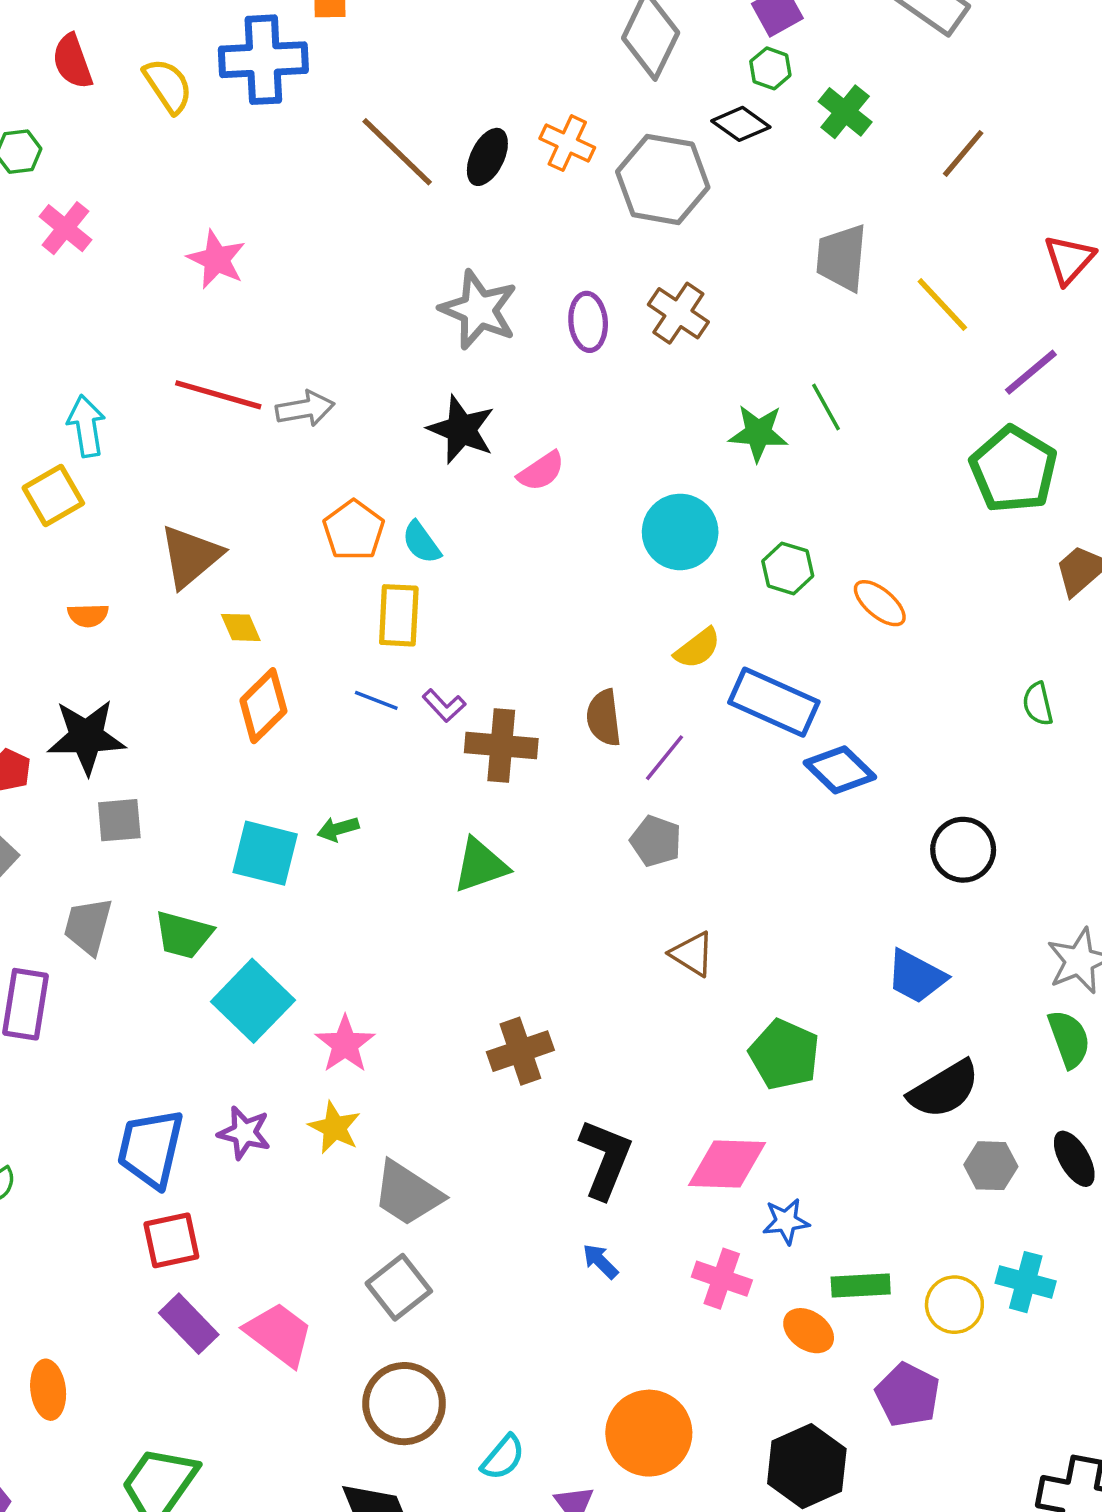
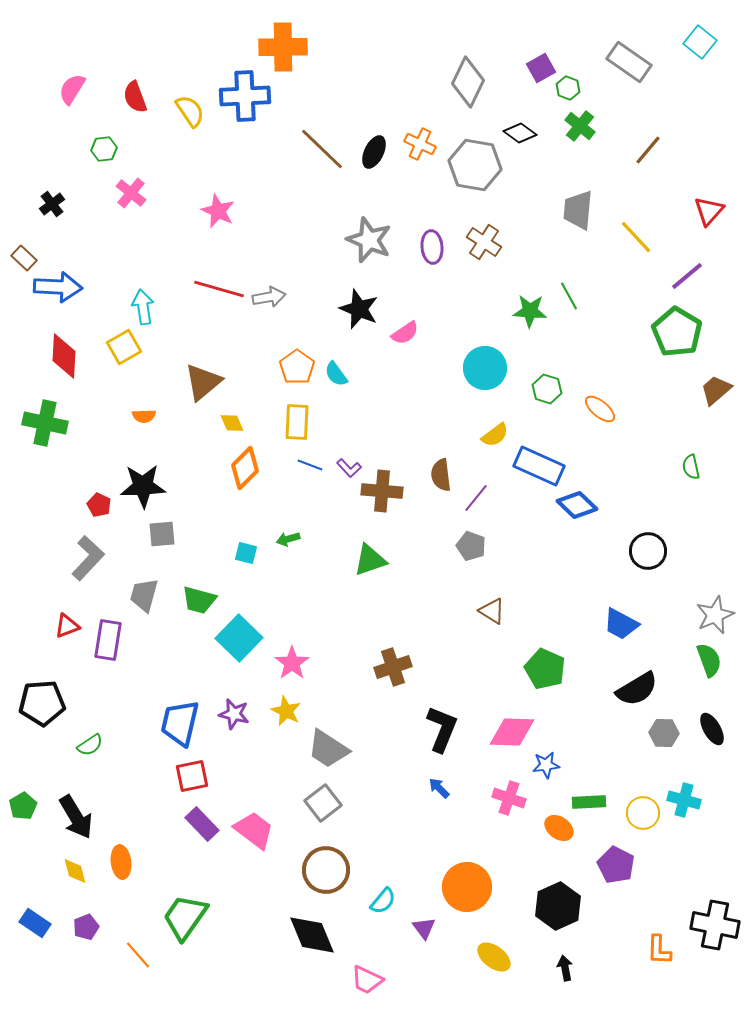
green hexagon: (770, 68) -> (568, 88), moved
yellow rectangle: (399, 615) -> (297, 422), moved
cyan square: (265, 853) -> (246, 553), size x0.6

